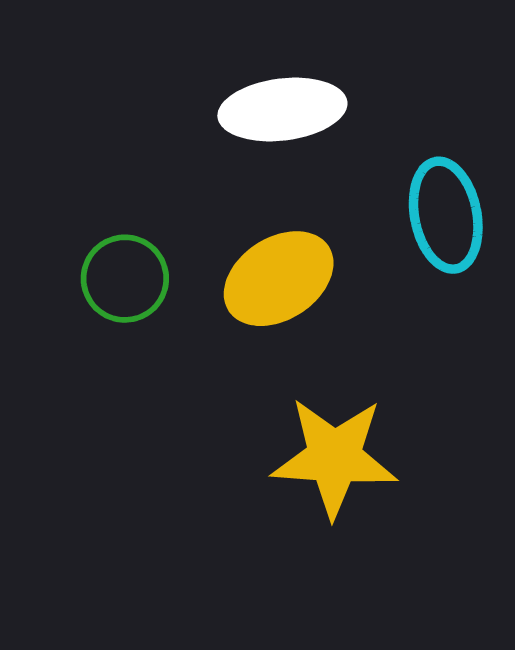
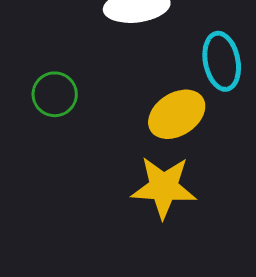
yellow ellipse: (279, 279) -> (177, 114), moved

